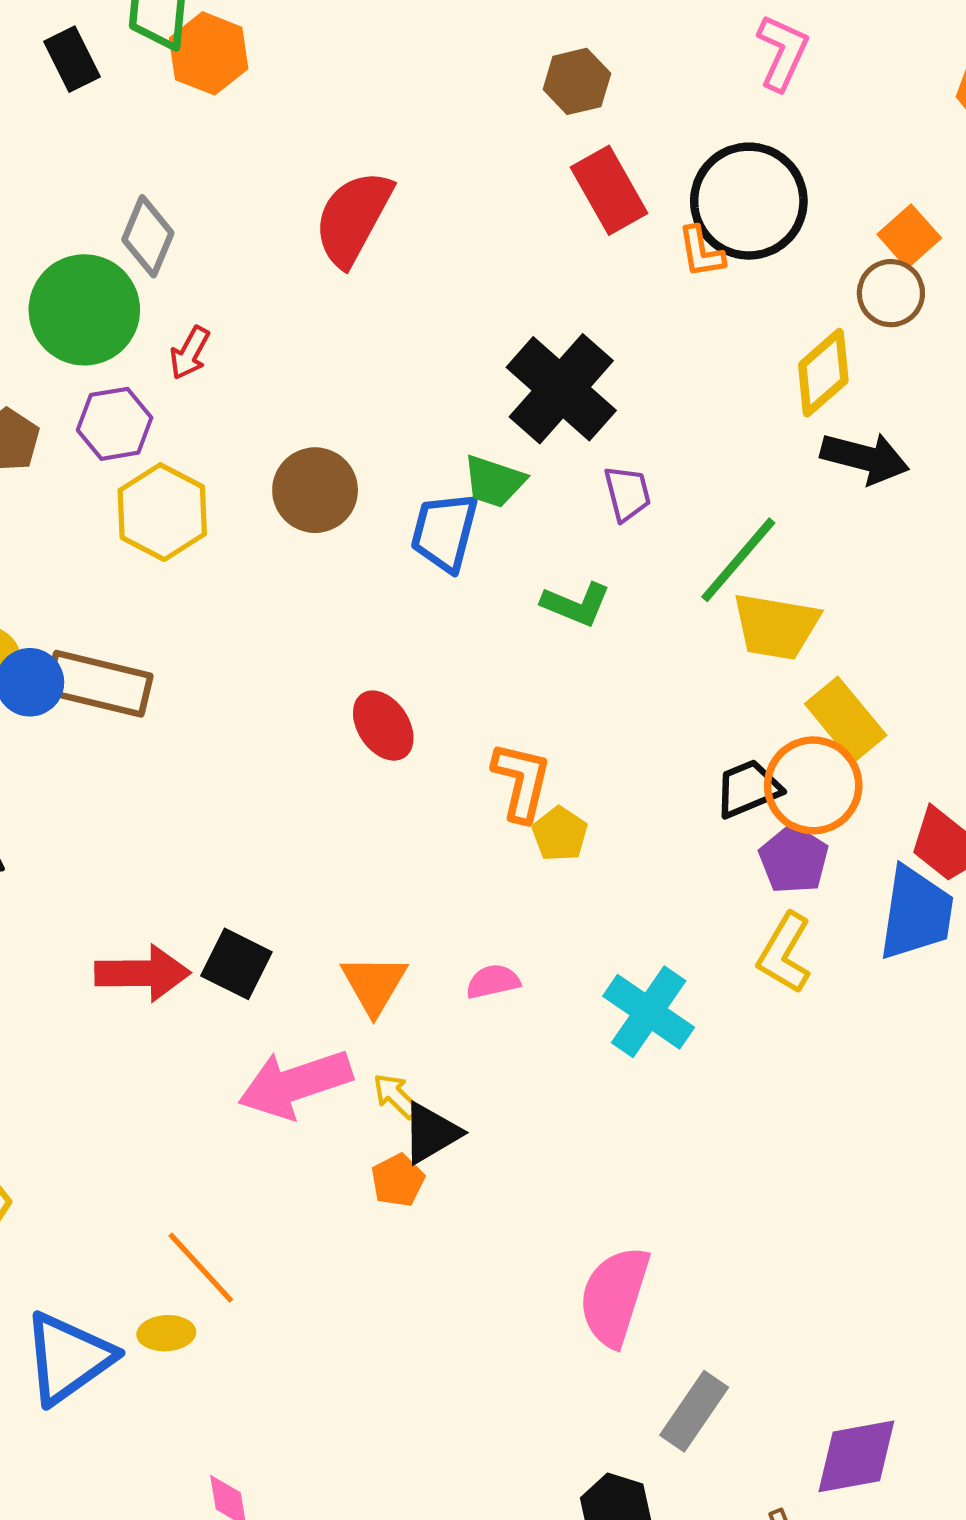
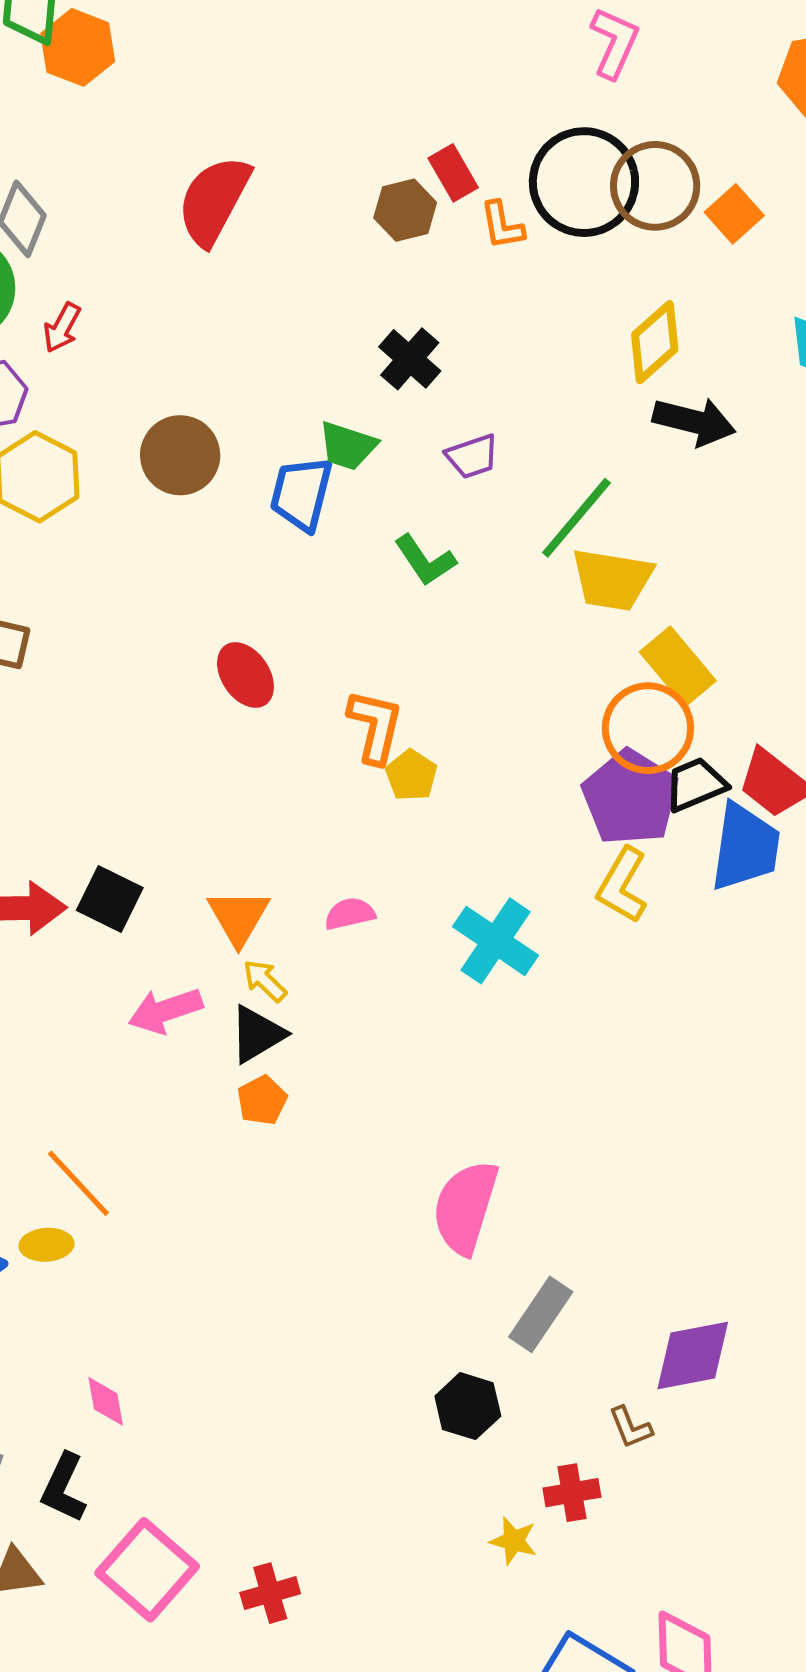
brown hexagon: (577, 81) -> (405, 210), moved
red rectangle: (609, 190) -> (453, 173), size x0.7
orange L-shape: (701, 252) -> (502, 225), moved
brown circle: (891, 293) -> (655, 186), moved, size x1.4
black cross: (561, 389) -> (410, 359), size x0.6
purple trapezoid: (627, 493) -> (472, 456), turned 86
green L-shape: (576, 604) -> (425, 560), turned 34
black trapezoid: (748, 789) -> (695, 784), moved
purple pentagon: (794, 859) -> (630, 798), size x1.5
pink arrow: (295, 1084) -> (165, 1011), size x0.7
yellow arrow: (396, 1096) -> (265, 981), moved
black triangle: (431, 1133) -> (257, 1034), moved

